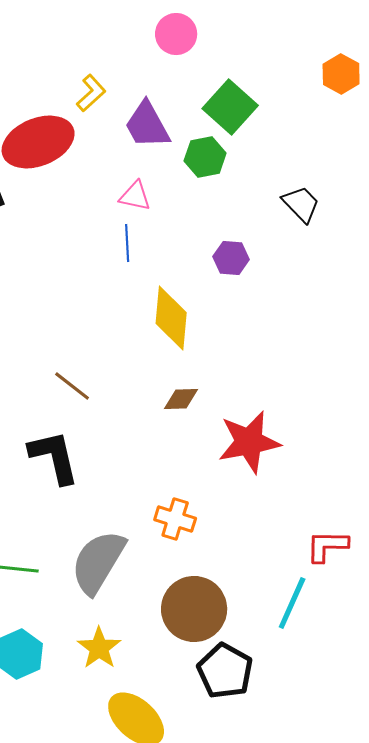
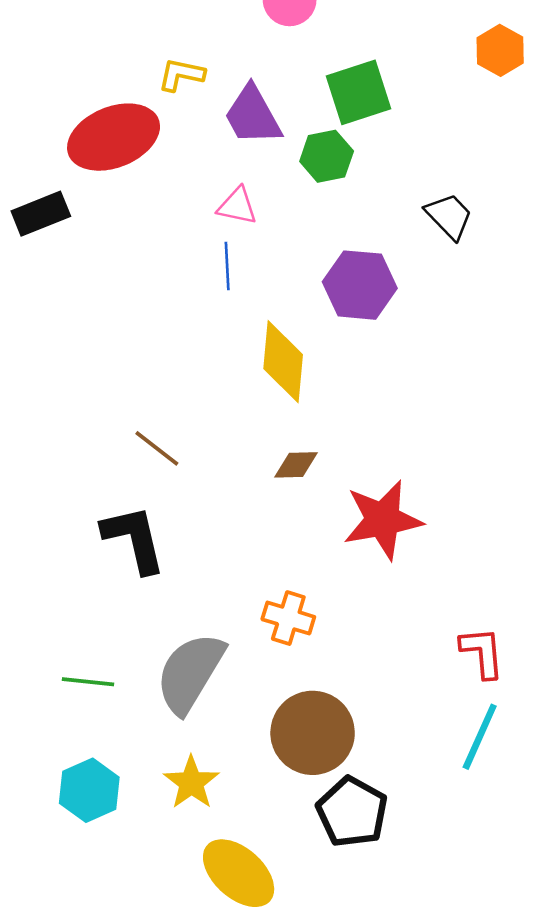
yellow L-shape: (91, 93) -> (181, 75), turned -126
green square: (230, 107) -> (358, 92), turned 30
purple hexagon: (231, 258) -> (360, 285), size x1.6
red L-shape: (327, 546) -> (482, 652), turned 84
cyan line: (292, 603) -> (480, 737), moved

